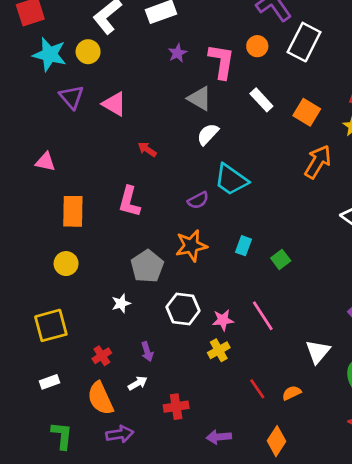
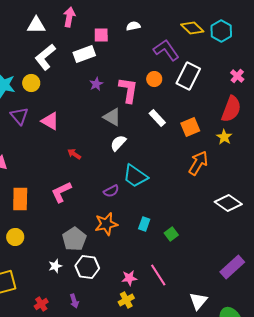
orange square: (307, 112) -> (190, 127), turned 36
pink L-shape: (129, 202) -> (61, 192), turned 50
white hexagon: (183, 309) -> (87, 267), moved

